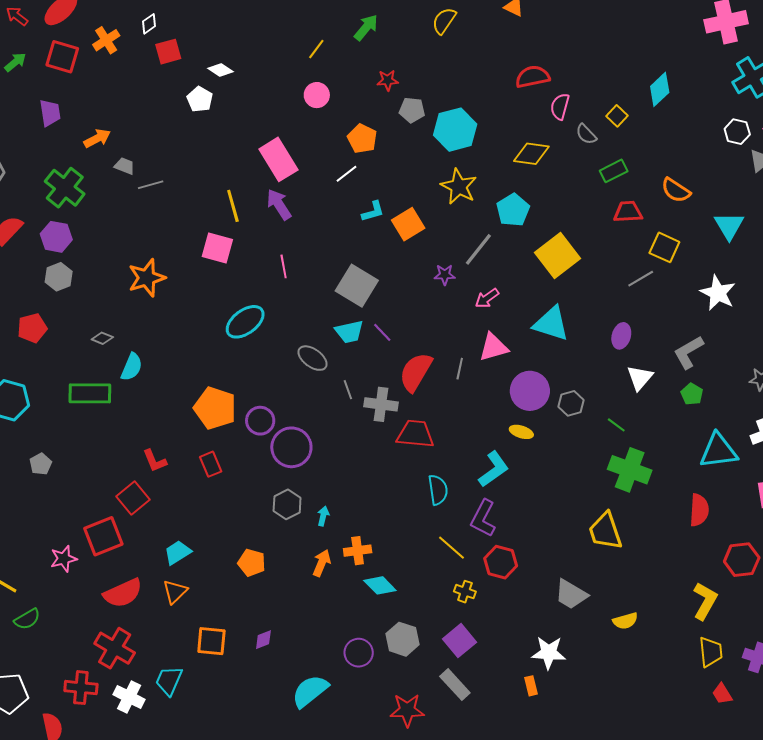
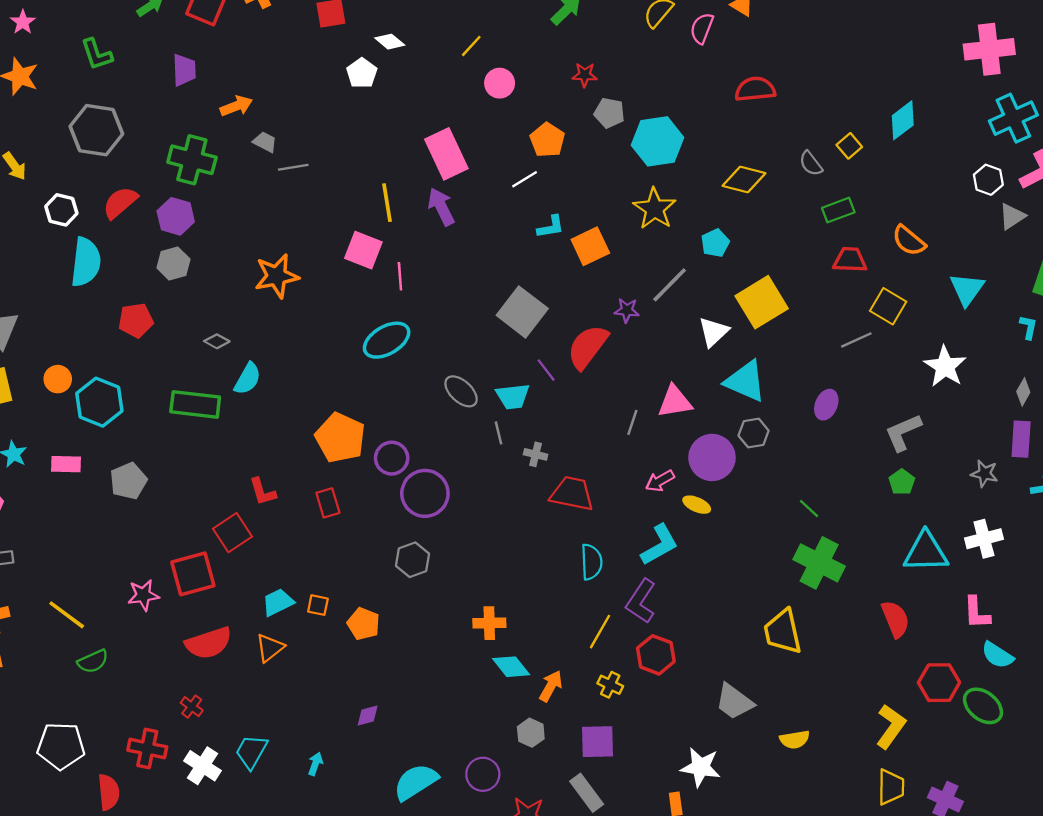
yellow line: (316, 49) -> (471, 46), moved
pink semicircle: (560, 106) -> (702, 28), moved
green cross: (65, 188) -> (192, 160), turned -30
cyan pentagon: (513, 210) -> (715, 243), size x0.7
pink line: (284, 266) -> (400, 276), moved
pink arrow: (487, 298) -> (660, 481), moved
cyan trapezoid: (349, 332) -> (513, 396), moved
red semicircle: (416, 372) -> (588, 347), moved
white triangle: (640, 378) -> (714, 332), moved
gray hexagon: (571, 403) -> (754, 433), moved
gray cross: (381, 404) -> (536, 454), size x0.6
gray pentagon: (41, 464) -> (128, 481), size x1.4
red semicircle: (699, 510) -> (895, 619), turned -32
cyan arrow: (323, 516) -> (315, 764), moved
yellow line: (452, 548) -> (600, 632), turned 72
orange arrow: (322, 563) -> (551, 686), moved
gray hexagon: (402, 639) -> (531, 733), size x0.7
orange square: (211, 641) -> (318, 605), moved, size x0.6
purple square: (459, 641) -> (598, 742), turned 32
red cross: (115, 648) -> (192, 707), size x0.5
purple circle: (359, 653) -> (483, 774), moved

